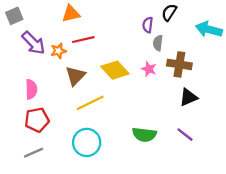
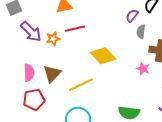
purple semicircle: (148, 25) -> (132, 16), turned 32
pink star: (149, 69) -> (143, 69), moved
brown triangle: (75, 76) -> (52, 74), moved

